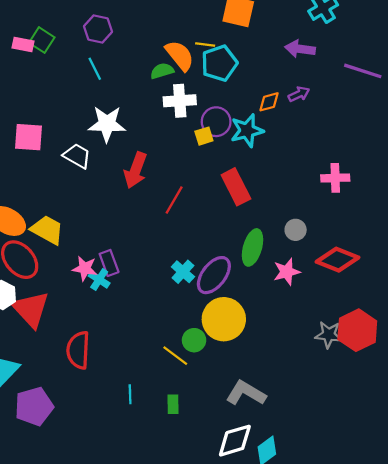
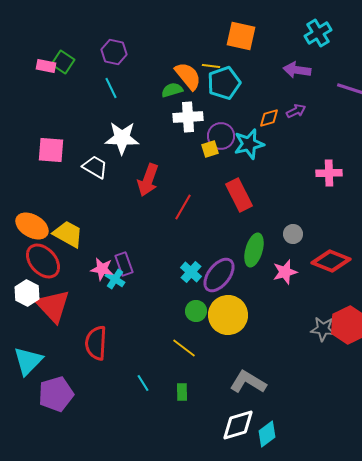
pink cross: (335, 178) -> (329, 173), moved
green circle: (194, 340) -> (196, 311), moved
cyan line: (130, 394) -> (143, 383), turned -30

